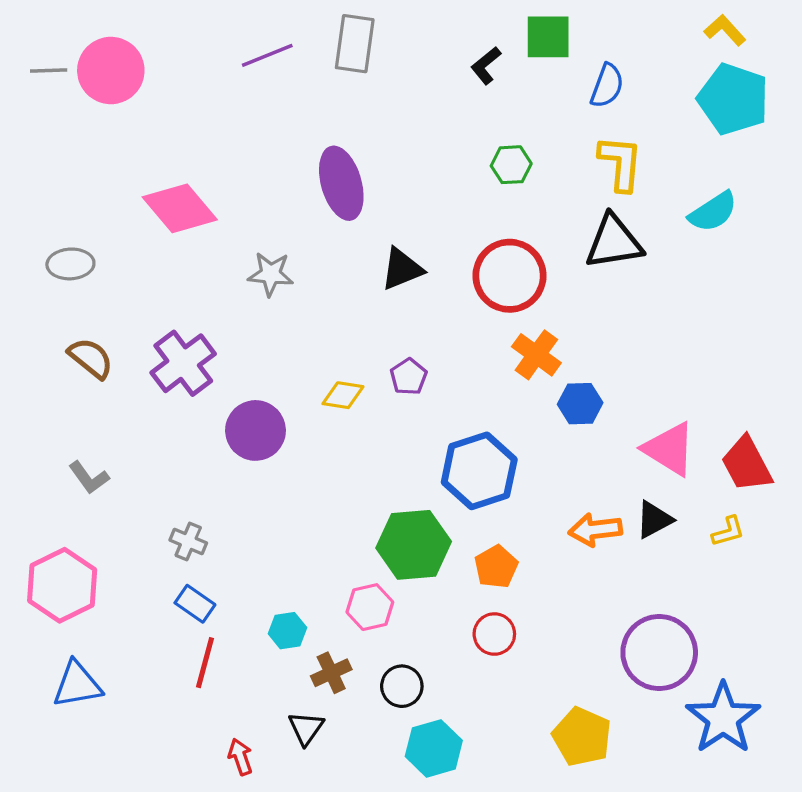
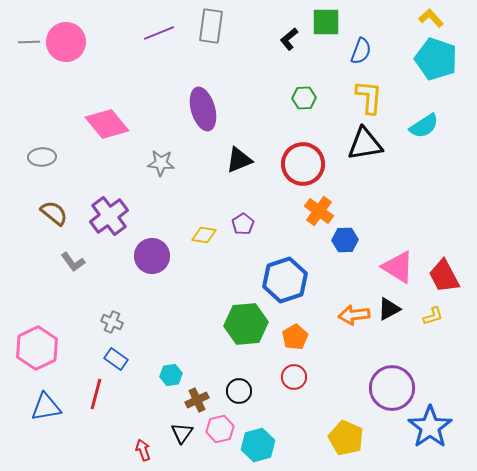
gray L-shape: (89, 478) -> (73, 262), moved
pink hexagon: (370, 607) -> (220, 429), moved
red line: (205, 663) -> (96, 394), moved
black circle: (402, 686) -> (239, 391), moved

